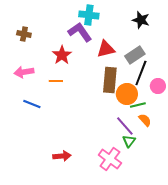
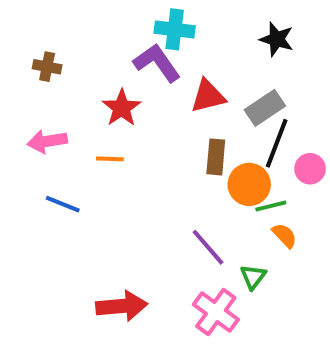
brown rectangle: (110, 80) -> (216, 157), size x0.7
purple line: (125, 126) -> (208, 247), moved
red arrow: (62, 156) -> (122, 306), size x1.4

